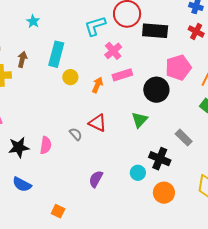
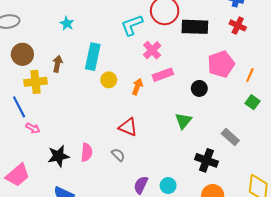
black circle: (156, 90) -> (199, 88), size x0.6
red triangle: (98, 123) -> (128, 127), moved
gray semicircle: (76, 134) -> (118, 155), moved
cyan circle: (138, 173) -> (168, 186), moved

